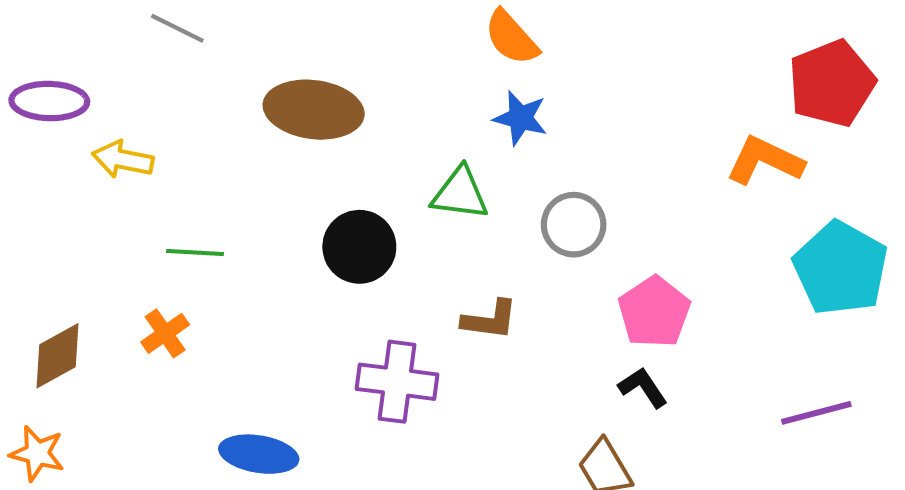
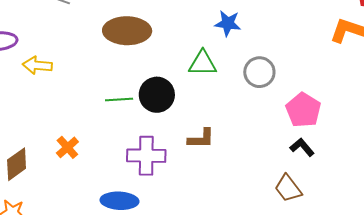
green line: (195, 253) -> (119, 99), moved
brown L-shape: (490, 320) -> (201, 139), moved
purple cross: (397, 382) -> (146, 156), moved

